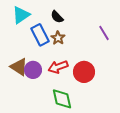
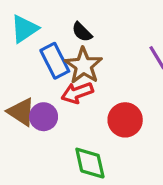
brown star: (58, 38) -> (84, 66), size x1.6
red arrow: (58, 67) -> (77, 93), moved

